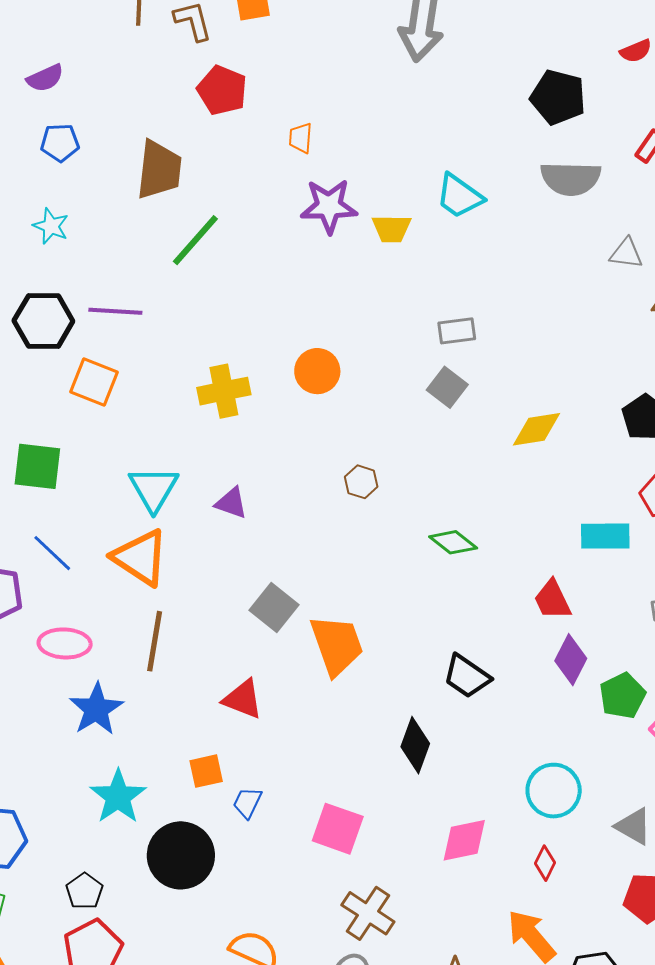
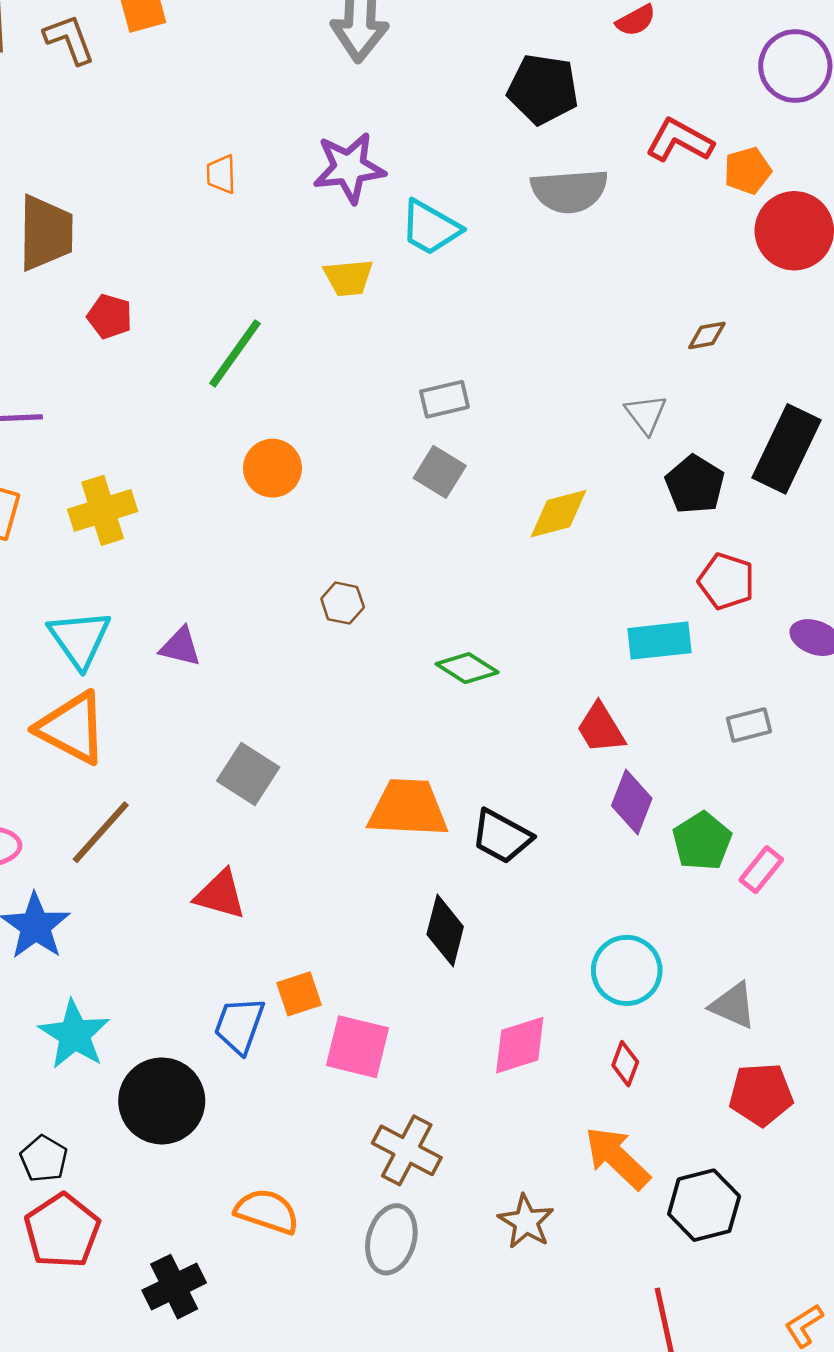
red pentagon: (222, 90) -> (110, 316), moved, size x0.7
purple star: (329, 206) -> (349, 168), moved
green line: (195, 240) -> (235, 353), moved
gray triangle: (626, 253) -> (646, 414), moved, turned 51
yellow cross: (224, 391) -> (103, 510), moved
brown line: (155, 641) -> (101, 832), turned 38
orange trapezoid: (337, 645) -> (408, 808), moved, turned -62
orange square: (206, 771) -> (299, 994), moved
blue trapezoid: (247, 803) -> (239, 1025), size x1.4

